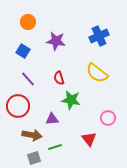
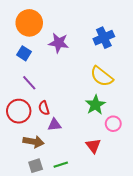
orange circle: (28, 22) -> (29, 23), size x1.6
red semicircle: (59, 78) -> (44, 108), moved
green star: (71, 100) -> (95, 105), moved, turned 30
green line: (55, 147) -> (61, 165), moved

